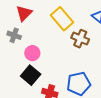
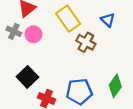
pink circle: (32, 53) -> (33, 34), moved

